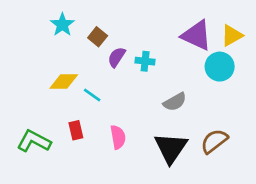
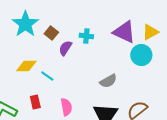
cyan star: (62, 25) -> (25, 24), size x1.5
cyan cross: (145, 61) -> (86, 36), moved

